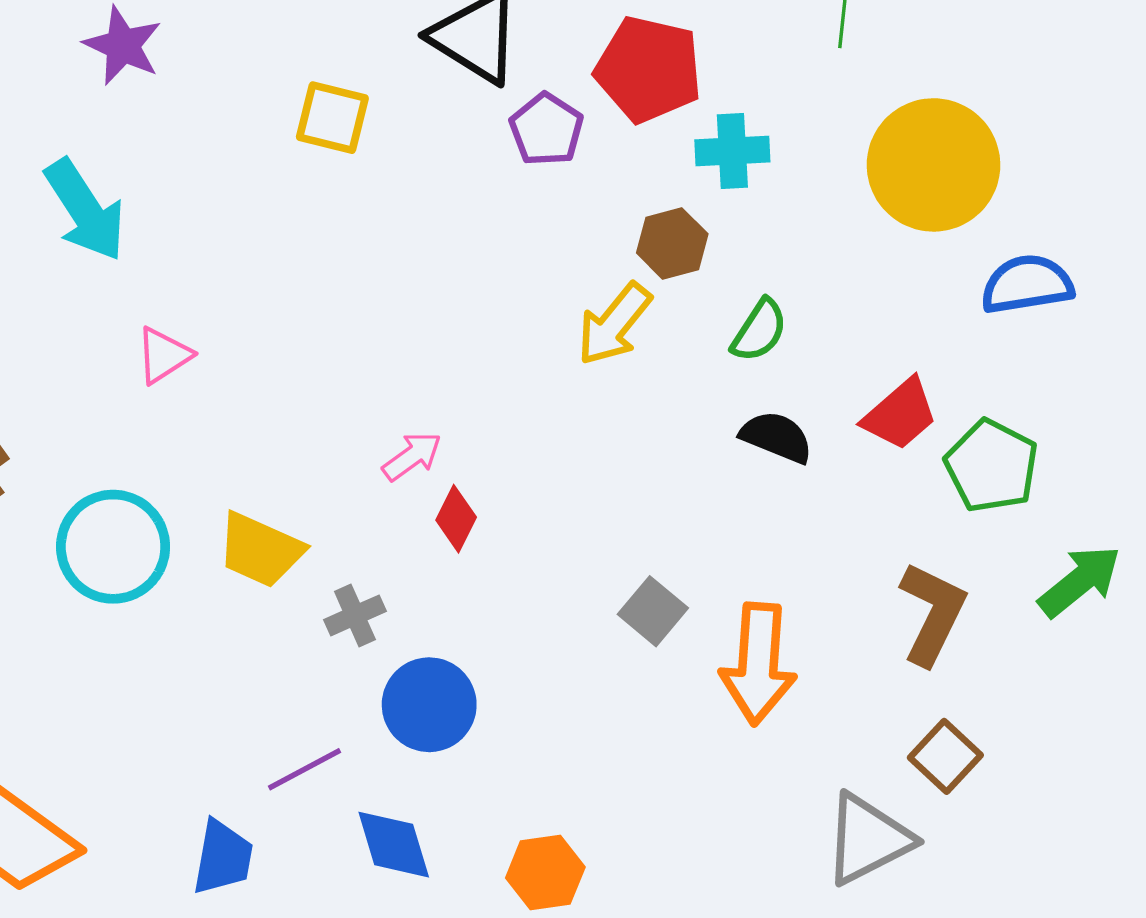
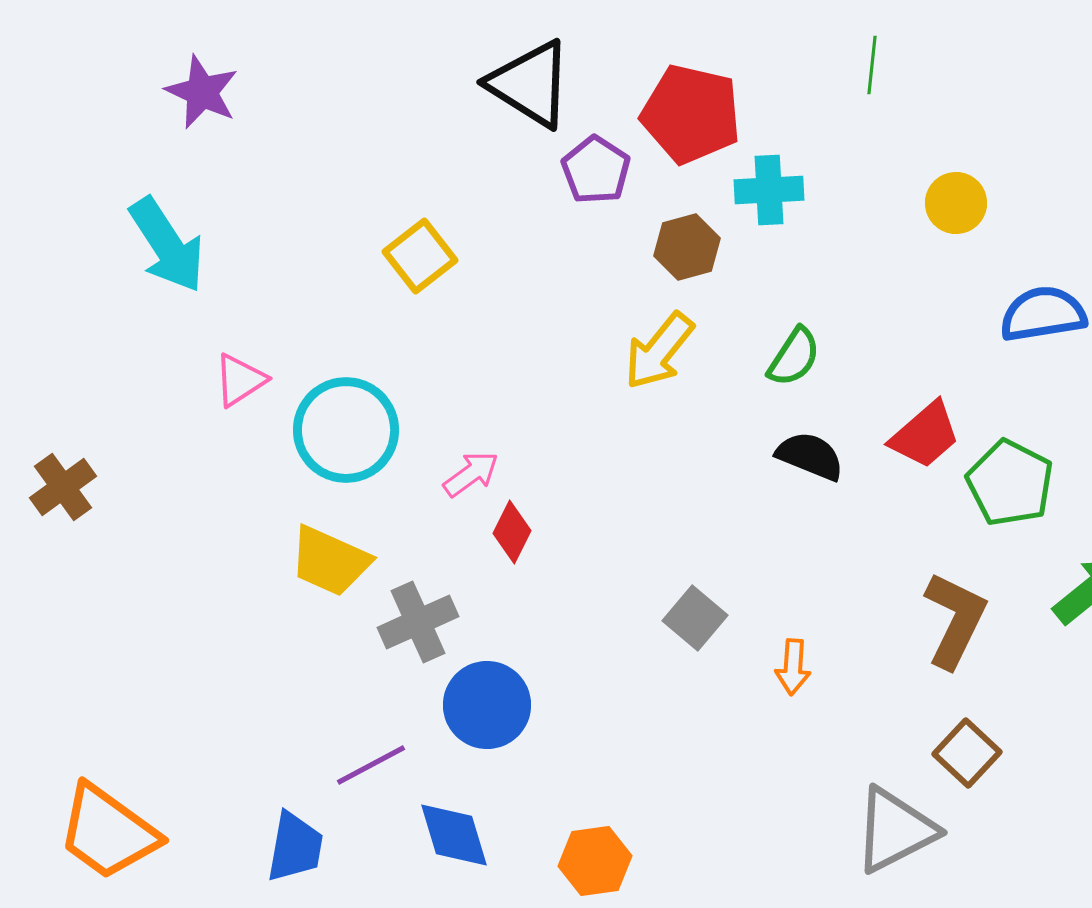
yellow square: (332, 118) -> (420, 256), moved, turned 38
yellow circle: (933, 165) -> (956, 203), size x0.5
brown hexagon: (672, 243) -> (687, 247), moved
cyan circle: (113, 547) -> (346, 430), moved
gray cross: (355, 615) -> (418, 622), size x1.4
orange arrow: (758, 664) -> (793, 667), size x0.5

